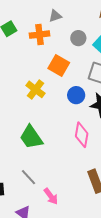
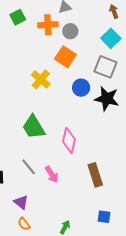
gray circle: (78, 38) -> (70, 31), moved
pink diamond: (82, 135) -> (69, 141), moved
pink arrow: (51, 196) -> (52, 174), moved

